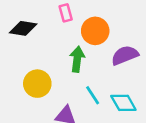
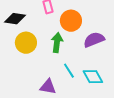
yellow circle: (37, 84) -> (26, 43), moved

